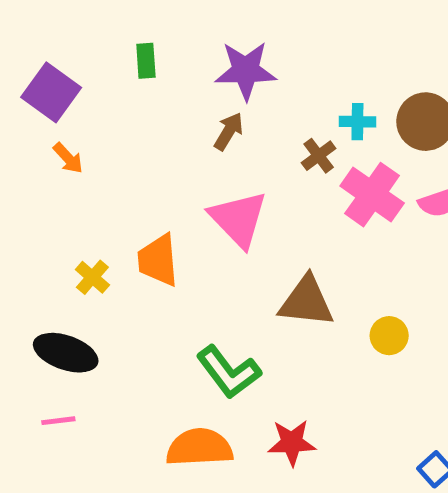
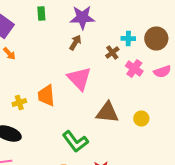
pink cross: (372, 195) -> (134, 68), size x0.7
yellow cross: (92, 277) -> (19, 102), turned 32
yellow circle: (389, 336) -> (141, 118), moved

